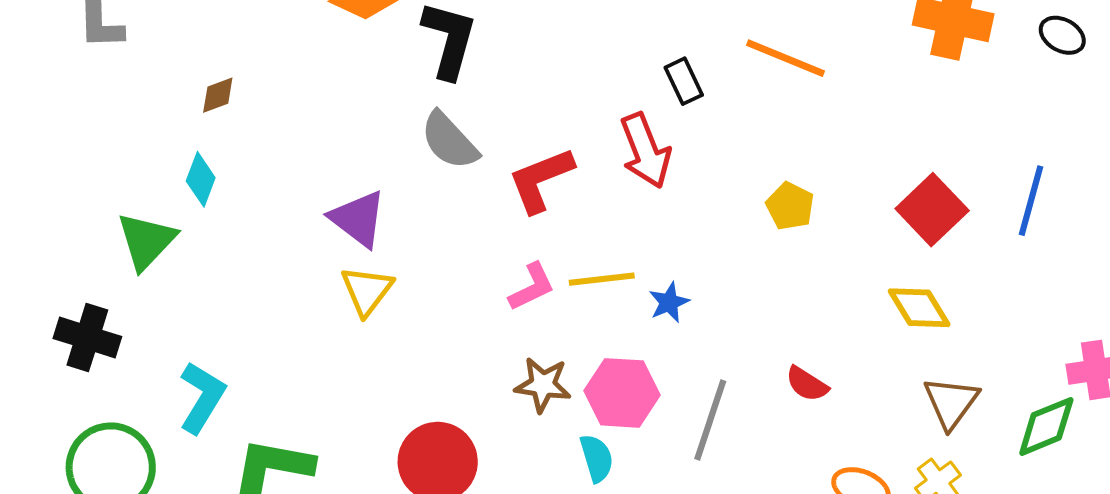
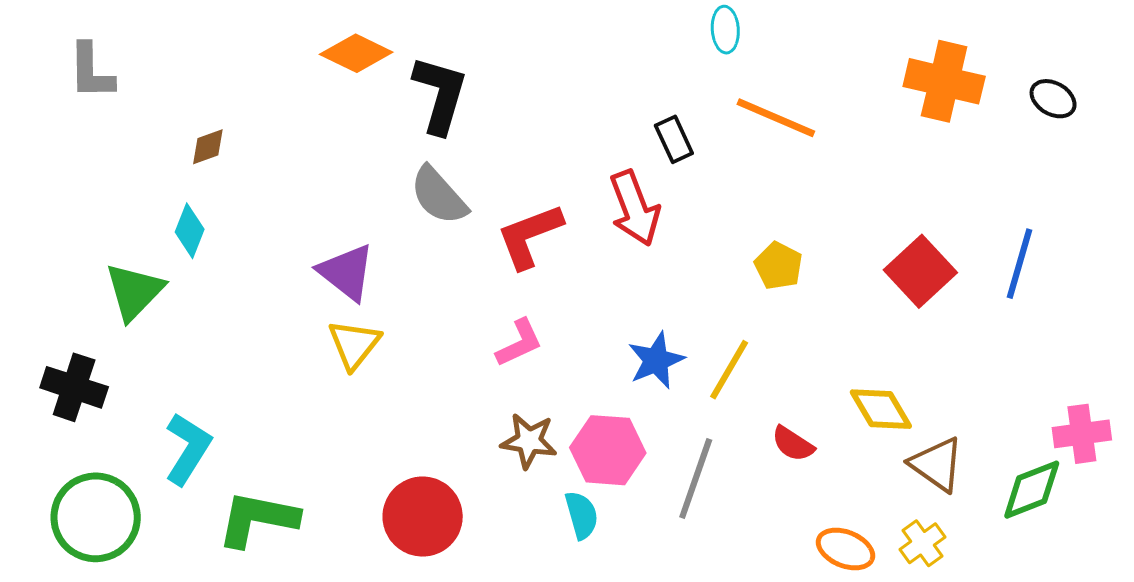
yellow line: (602, 279) -> (729, 370), moved, turned -54
blue star: (669, 302) -> (656, 360), size x1.4
yellow diamond: (919, 308) -> (881, 409), moved
brown triangle: (951, 402) -> (937, 464), turned -32

